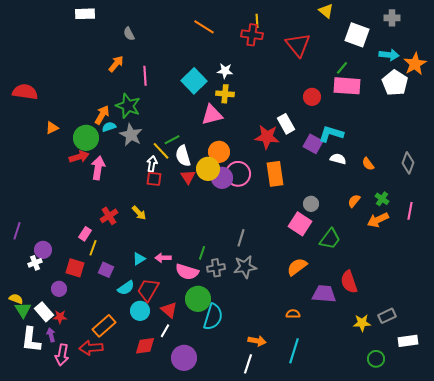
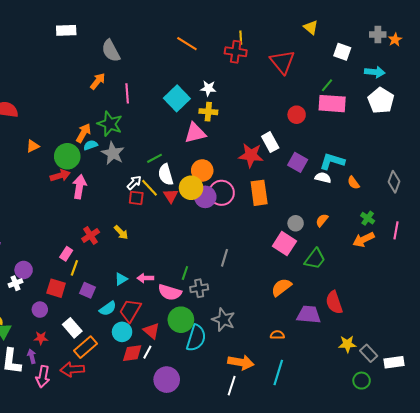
gray semicircle: (129, 34) -> (111, 51), size x1.6
white square: (357, 35) -> (342, 52), size x0.7
orange star: (415, 64) -> (395, 40), moved, size x0.6
cyan L-shape: (331, 134) -> (332, 161), moved
yellow line: (161, 151) -> (149, 188), moved
white arrow: (152, 164) -> (134, 183), turned 35
orange semicircle: (354, 201) -> (322, 220), moved
gray star: (245, 267) -> (224, 320), moved, turned 30
white rectangle: (44, 312) -> (72, 328), moved
gray rectangle: (387, 316) -> (369, 353), moved, turned 72
orange arrow: (257, 341) -> (241, 362), size x1.4
red diamond: (145, 346) -> (132, 353), moved

